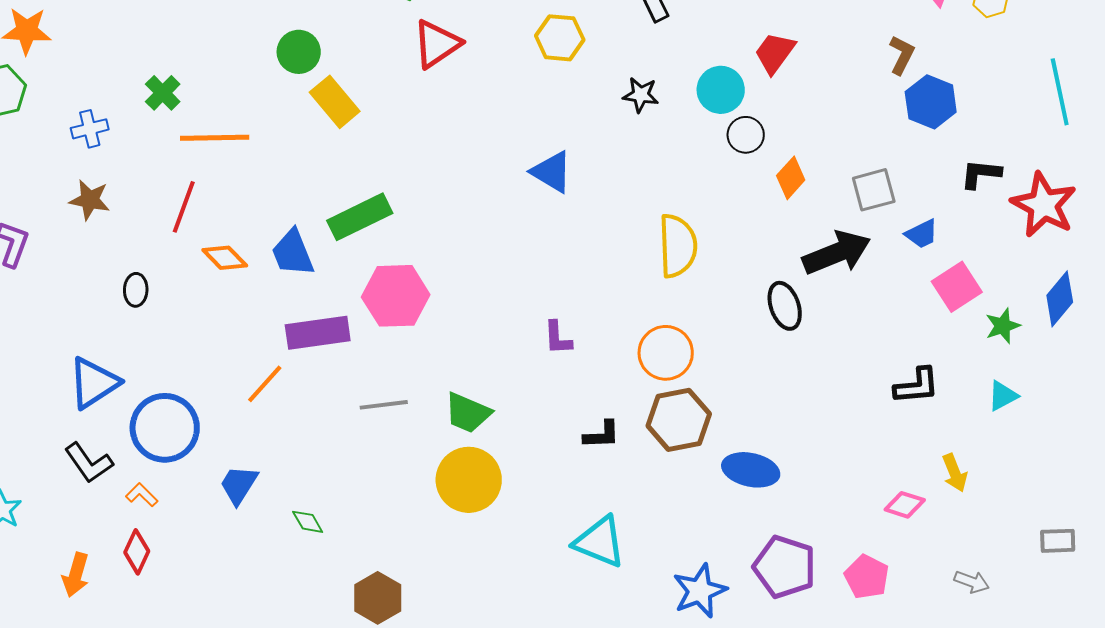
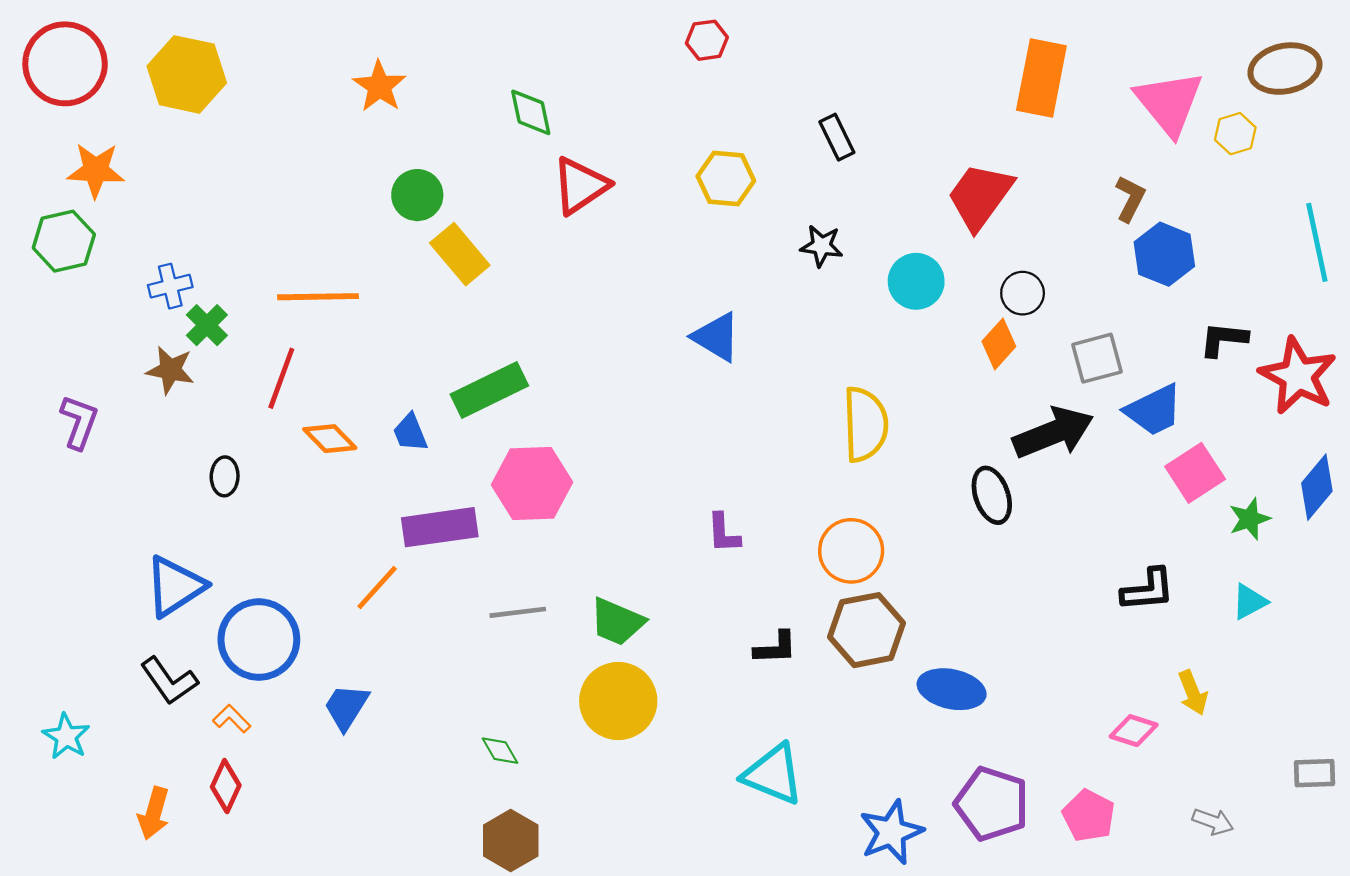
red trapezoid: (775, 53) -> (980, 196), size x1.4
cyan circle: (721, 90) -> (916, 281), moved
green cross: (163, 93) -> (207, 325), moved
black circle: (746, 135) -> (1023, 293), moved
blue trapezoid: (922, 234) -> (1154, 410), size x1.5
blue trapezoid: (293, 253) -> (410, 433), size x0.7
green diamond: (308, 522) -> (500, 751), moved

